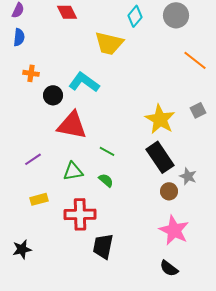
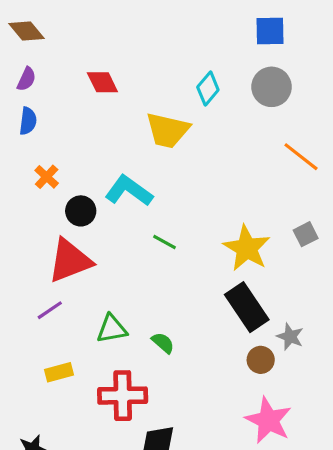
orange cross: (31, 73) -> (47, 177), turned 35
red triangle: (72, 125) -> (70, 261), moved, turned -32
green line: (107, 151) -> (164, 242), moved

